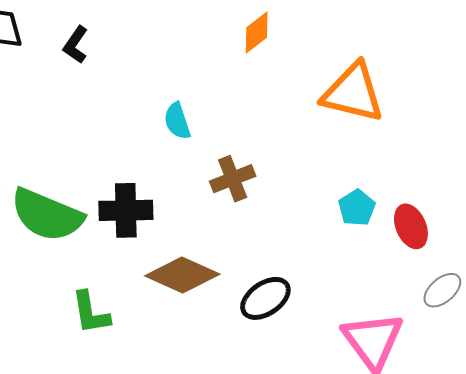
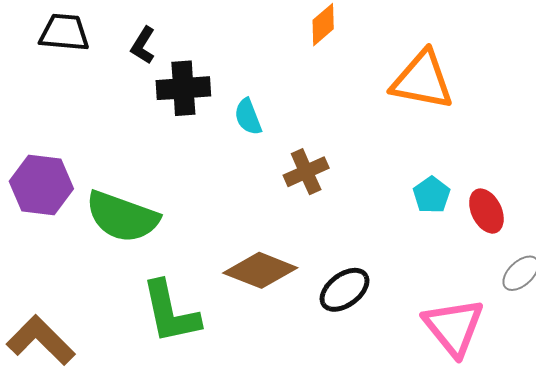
black cross: (126, 210) -> (183, 88), moved
green L-shape: (91, 313) -> (170, 312), size x1.5

